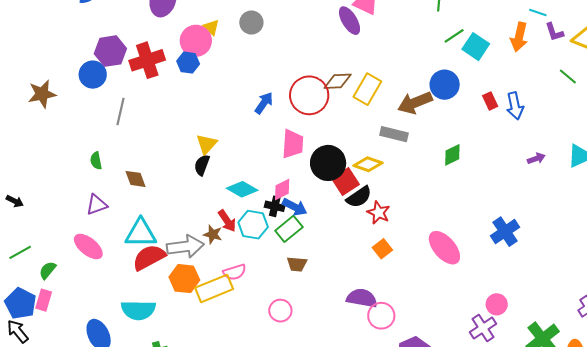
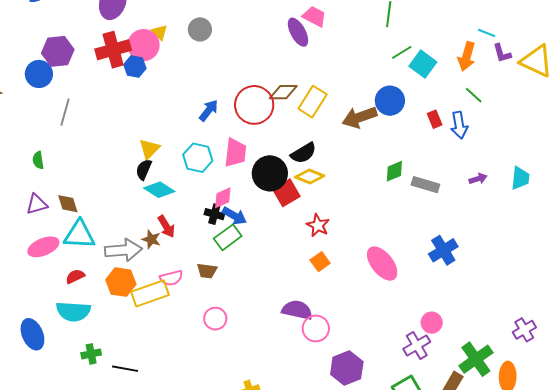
red cross: (147, 60) -> (113, 50), moved
green line: (568, 76) -> (474, 95), moved
gray rectangle: (394, 134) -> (425, 185), moved
brown diamond: (135, 179) -> (68, 204), moved
cyan diamond: (242, 189) -> (159, 190), moved
black semicircle: (359, 197) -> (304, 153), moved
cyan hexagon: (253, 225) -> (198, 158), moved
pink ellipse: (88, 246) -> (43, 247), moved, turned -64
red semicircle: (149, 257) -> (75, 276), moved, size x0.6
brown trapezoid: (297, 264) -> (207, 271), moved

